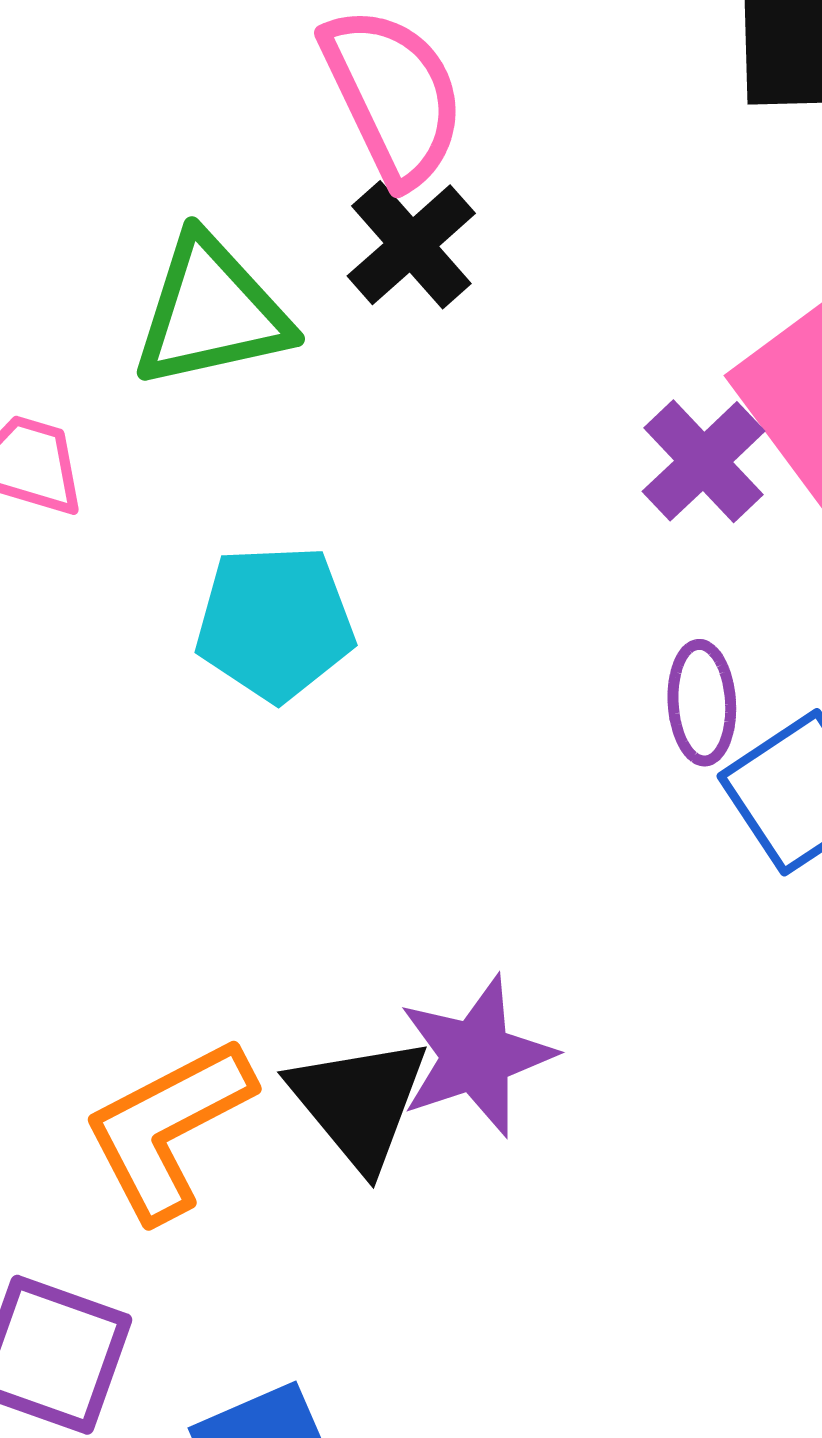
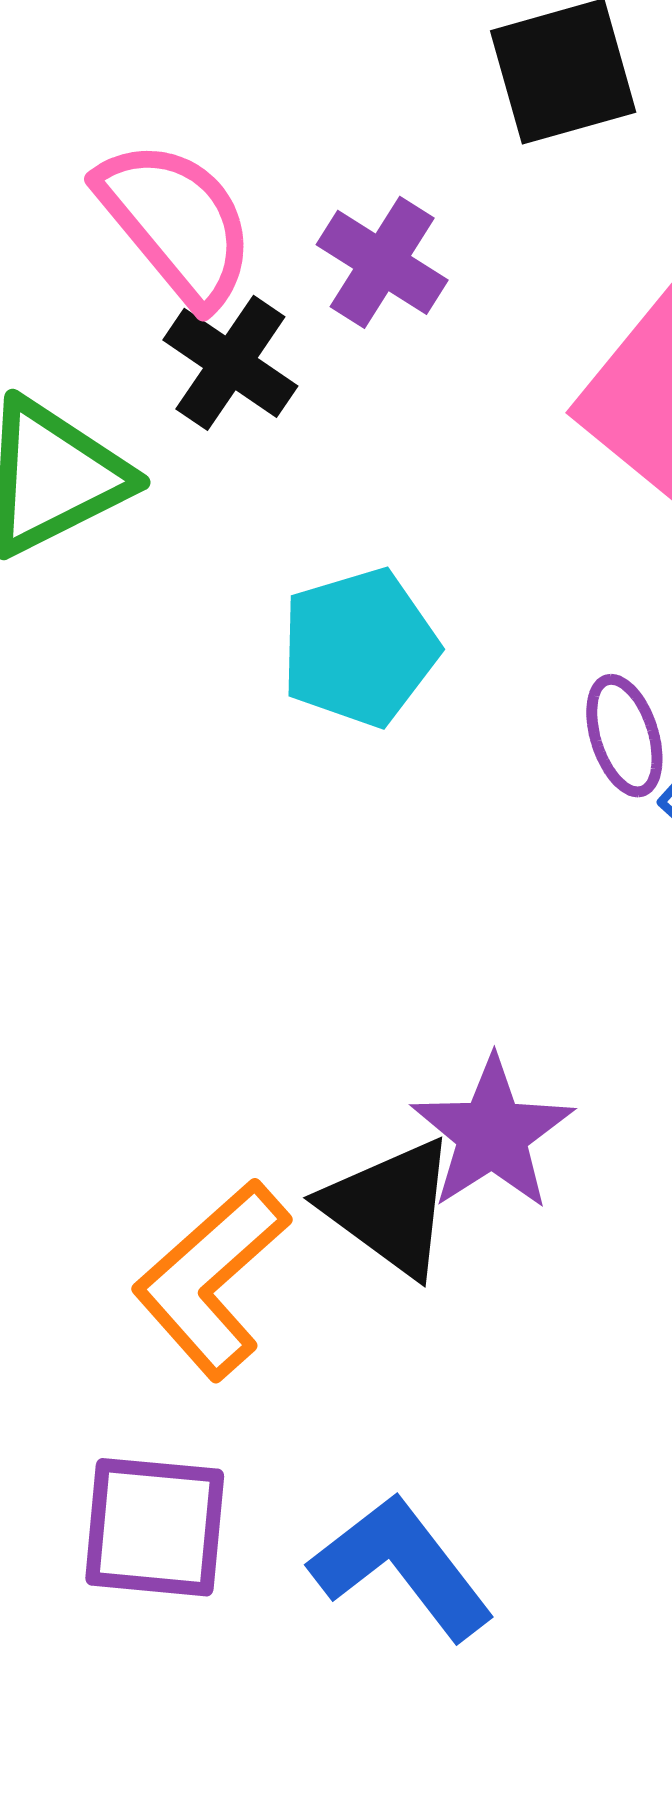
purple cross: (704, 461) -> (382, 262), moved
cyan pentagon: (275, 623) -> (359, 648), moved

